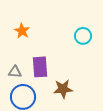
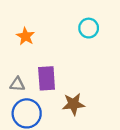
cyan circle: (83, 36) -> (89, 28), moved

